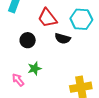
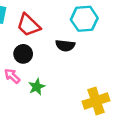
red trapezoid: (47, 18) -> (29, 25), moved
pink arrow: (18, 80) -> (12, 76), moved

